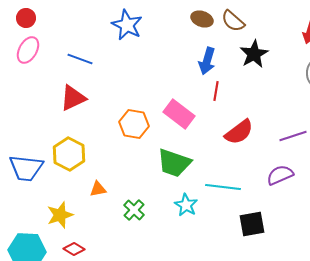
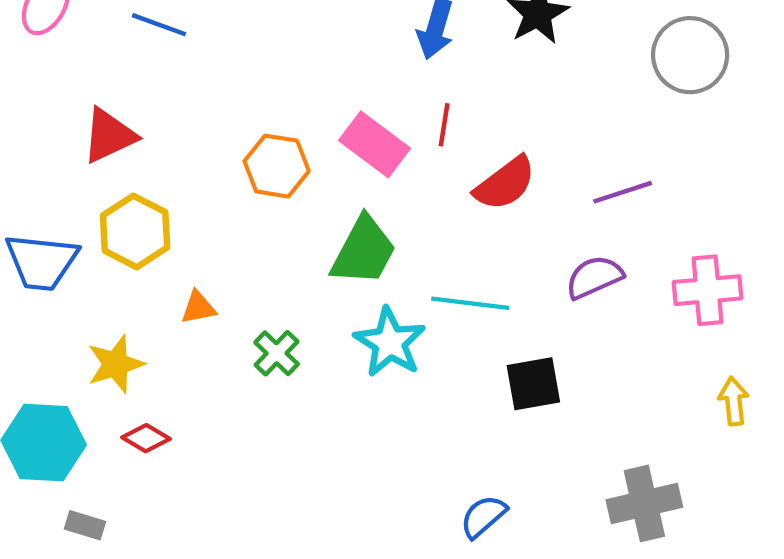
red line: (216, 91) -> (444, 125), moved
red triangle: (73, 98) -> (109, 136), moved
green trapezoid: (174, 163) -> (364, 251), turned -81
cyan star: (186, 205) -> (390, 342), size x1.4

